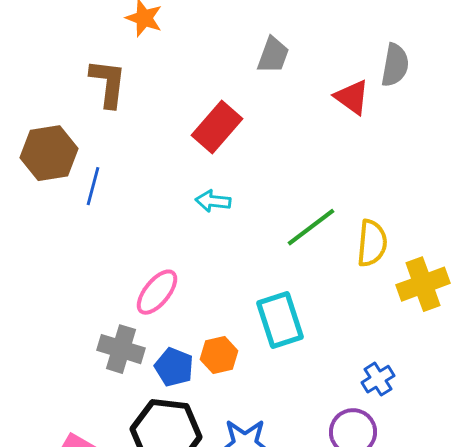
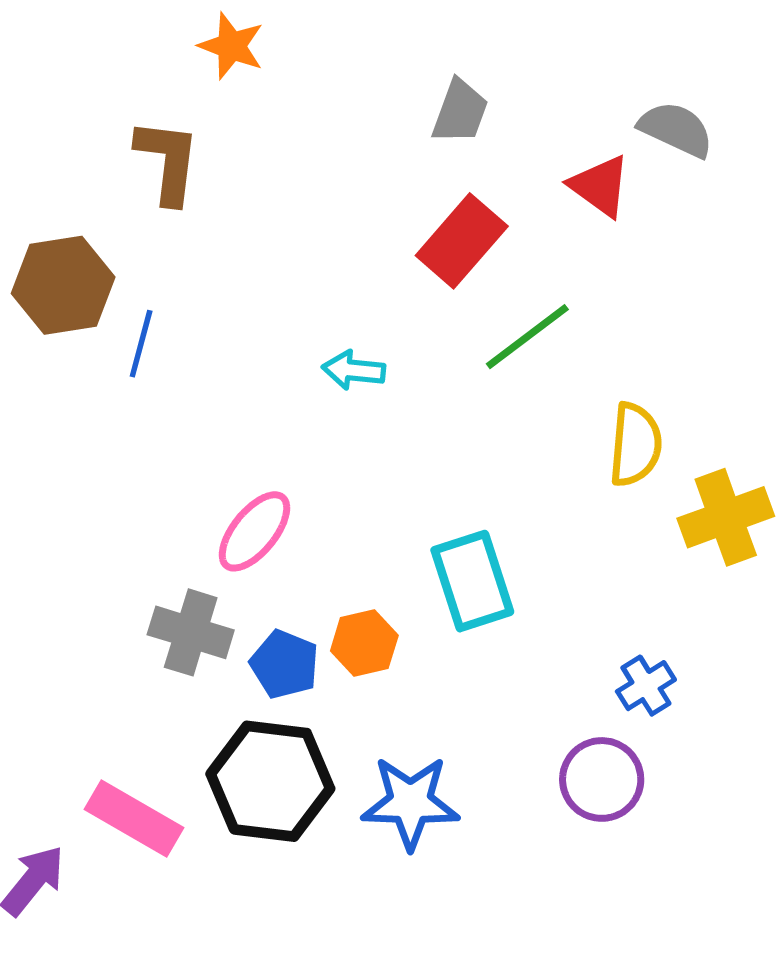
gray semicircle: (395, 65) -> (676, 129), turned -75
red rectangle: (217, 127) -> (462, 241), moved
green line: (311, 227) -> (527, 337), moved

